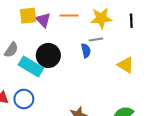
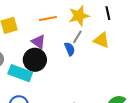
purple triangle: (43, 20) -> (38, 42), moved
gray line: (96, 40) -> (77, 37), turned -40
yellow triangle: (126, 65) -> (101, 40), moved

